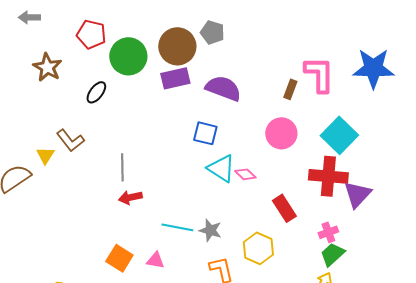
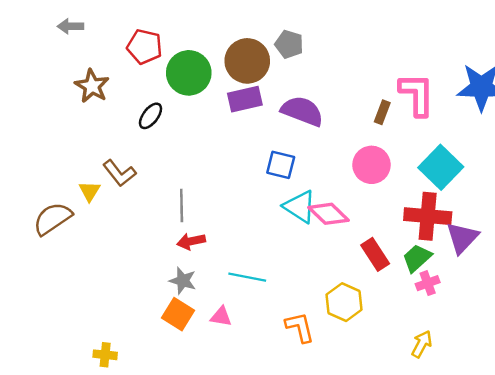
pink diamond: (245, 174) -> (328, 214), size x1.6
gray star: (210, 230) -> (183, 281), moved
green trapezoid: (332, 254) -> (417, 258), moved

